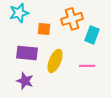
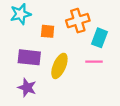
pink line: (87, 66) -> (94, 62), moved

